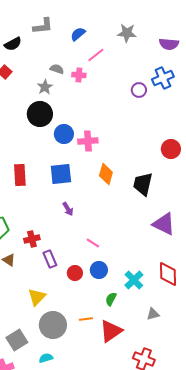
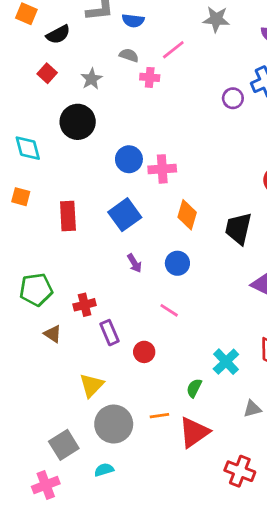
blue semicircle: (78, 34) -> (133, 21), moved, turned -133
gray semicircle: (57, 69) -> (129, 55), moved
gray star: (45, 87) -> (91, 79), moved
black circle: (40, 114) -> (78, 122), moved
blue square: (61, 174) -> (125, 215), turned -30
blue circle: (99, 270) -> (177, 263), moved

